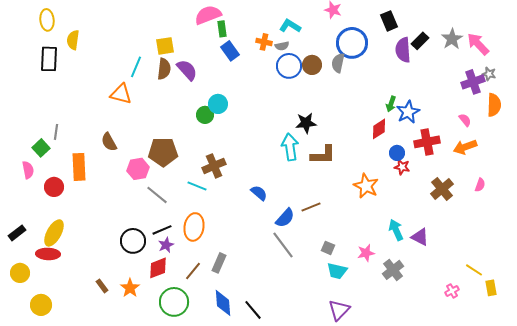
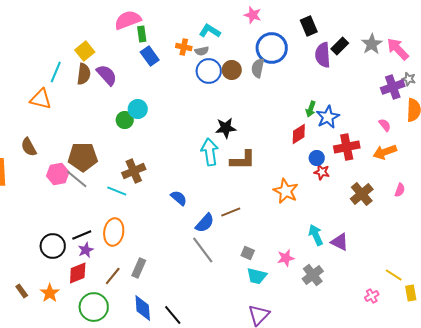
yellow square: (165, 46) -> (85, 51), turned -30
gray line: (157, 195) -> (77, 179), moved

